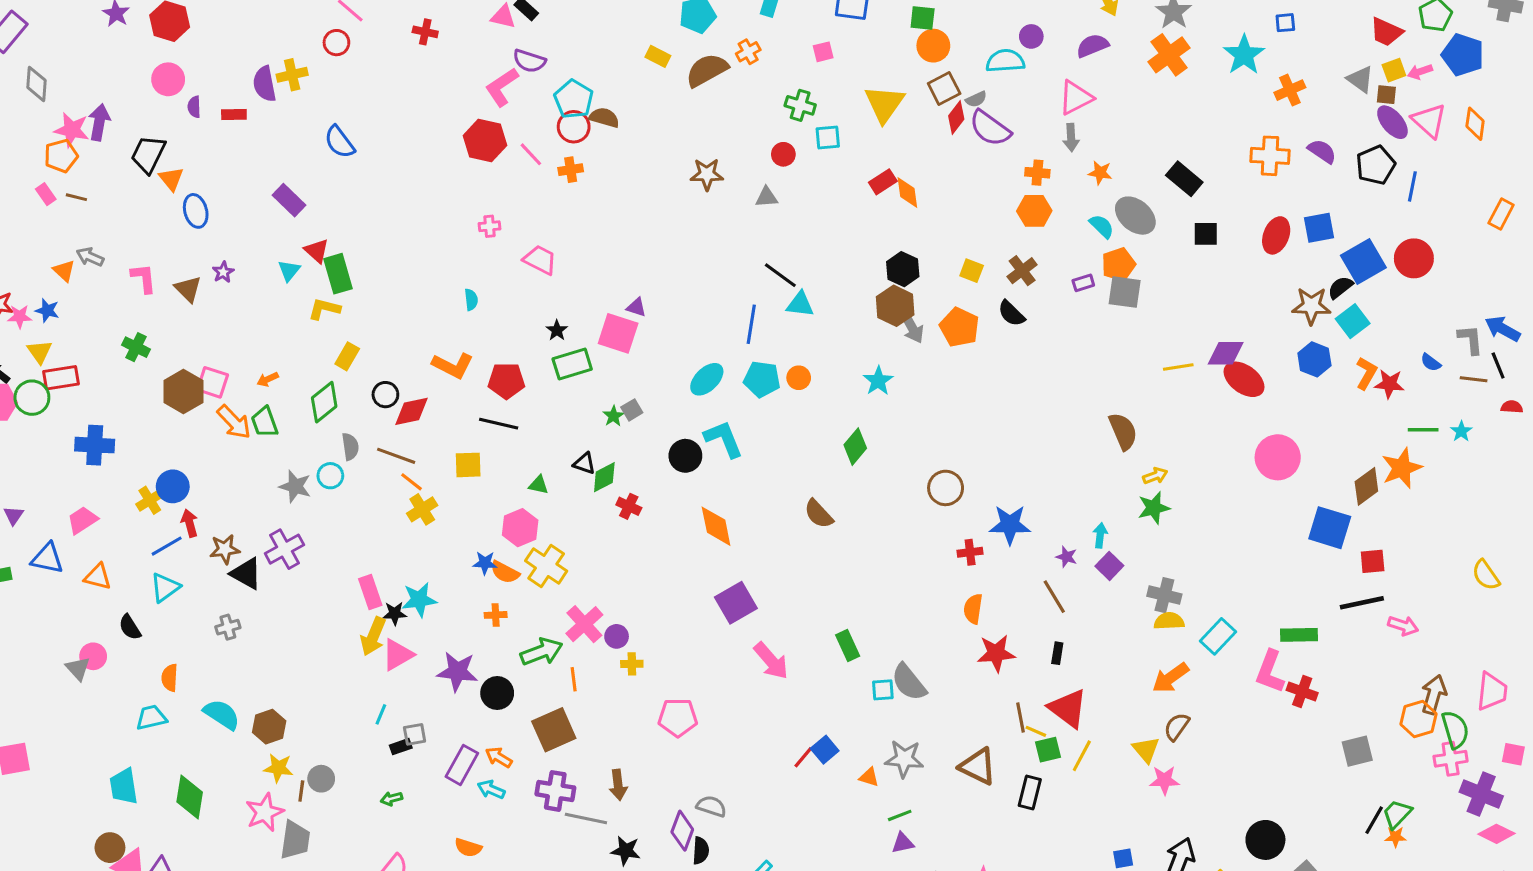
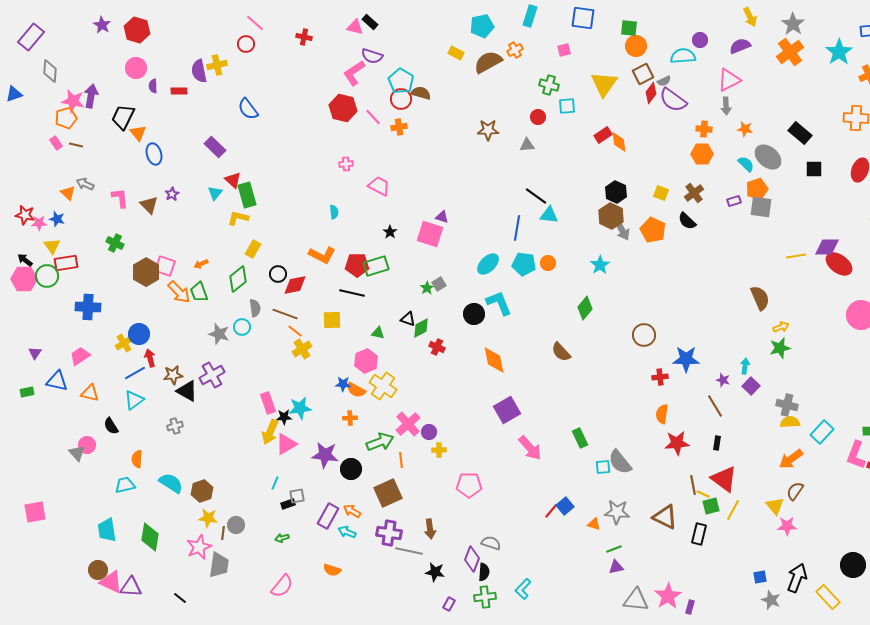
green rectangle: (572, 364) -> (376, 266), moved

